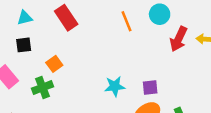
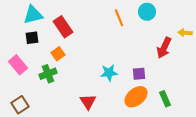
cyan triangle: (25, 18) -> (33, 15), size x1.5
red rectangle: (66, 18) -> (63, 27), moved
red arrow: (179, 39) -> (164, 48), moved

